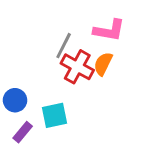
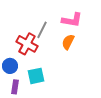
red cross: (77, 67) -> (27, 44), moved
purple rectangle: (23, 132) -> (15, 87), turned -32

